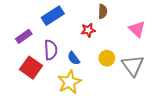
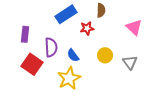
blue rectangle: (53, 16) -> (66, 14), moved
purple rectangle: (24, 36) -> (25, 34), turned -49
gray triangle: (133, 65) -> (130, 62), size x0.7

